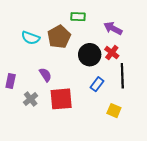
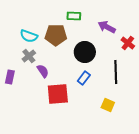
brown pentagon: (59, 37) -> (56, 35), turned 30
red cross: (112, 53) -> (128, 43), moved
blue rectangle: (97, 84) -> (84, 78), moved
gray cross: (31, 99) -> (29, 56), moved

